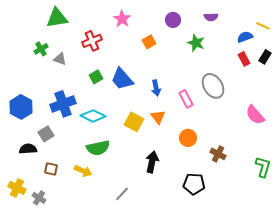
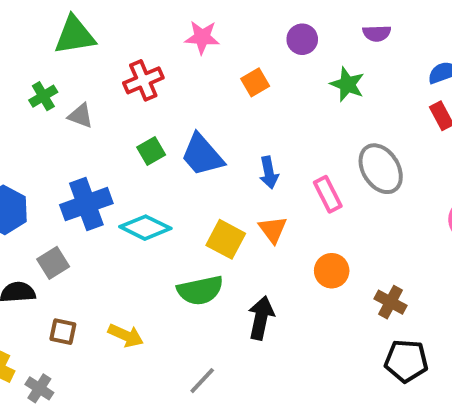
pink star: (122, 19) -> (202, 37), turned -30
green semicircle: (98, 148) -> (200, 290), moved
black pentagon: (194, 184) -> (406, 361), moved

